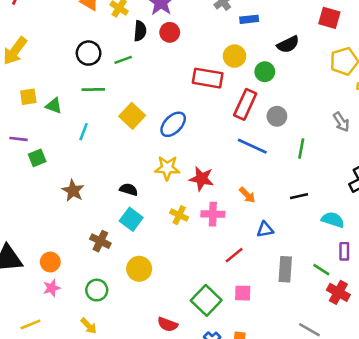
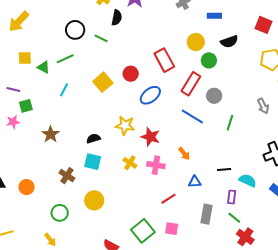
blue rectangle: (249, 19) -> (214, 16), moved
red circle: (170, 32) -> (131, 74), moved
yellow circle: (235, 56) -> (196, 42), moved
green line: (123, 60) -> (101, 38), turned 40
red rectangle: (208, 78) -> (164, 60), turned 45
green line: (93, 89) -> (65, 59), moved, turned -30
blue ellipse: (173, 124) -> (150, 95), moved
black semicircle: (129, 189) -> (93, 138), turned -40
black line: (299, 196) -> (224, 169), moved
cyan square: (131, 219) -> (93, 162), turned -30
purple rectangle: (344, 251) -> (232, 197), moved
pink star: (52, 288) -> (13, 122), moved

